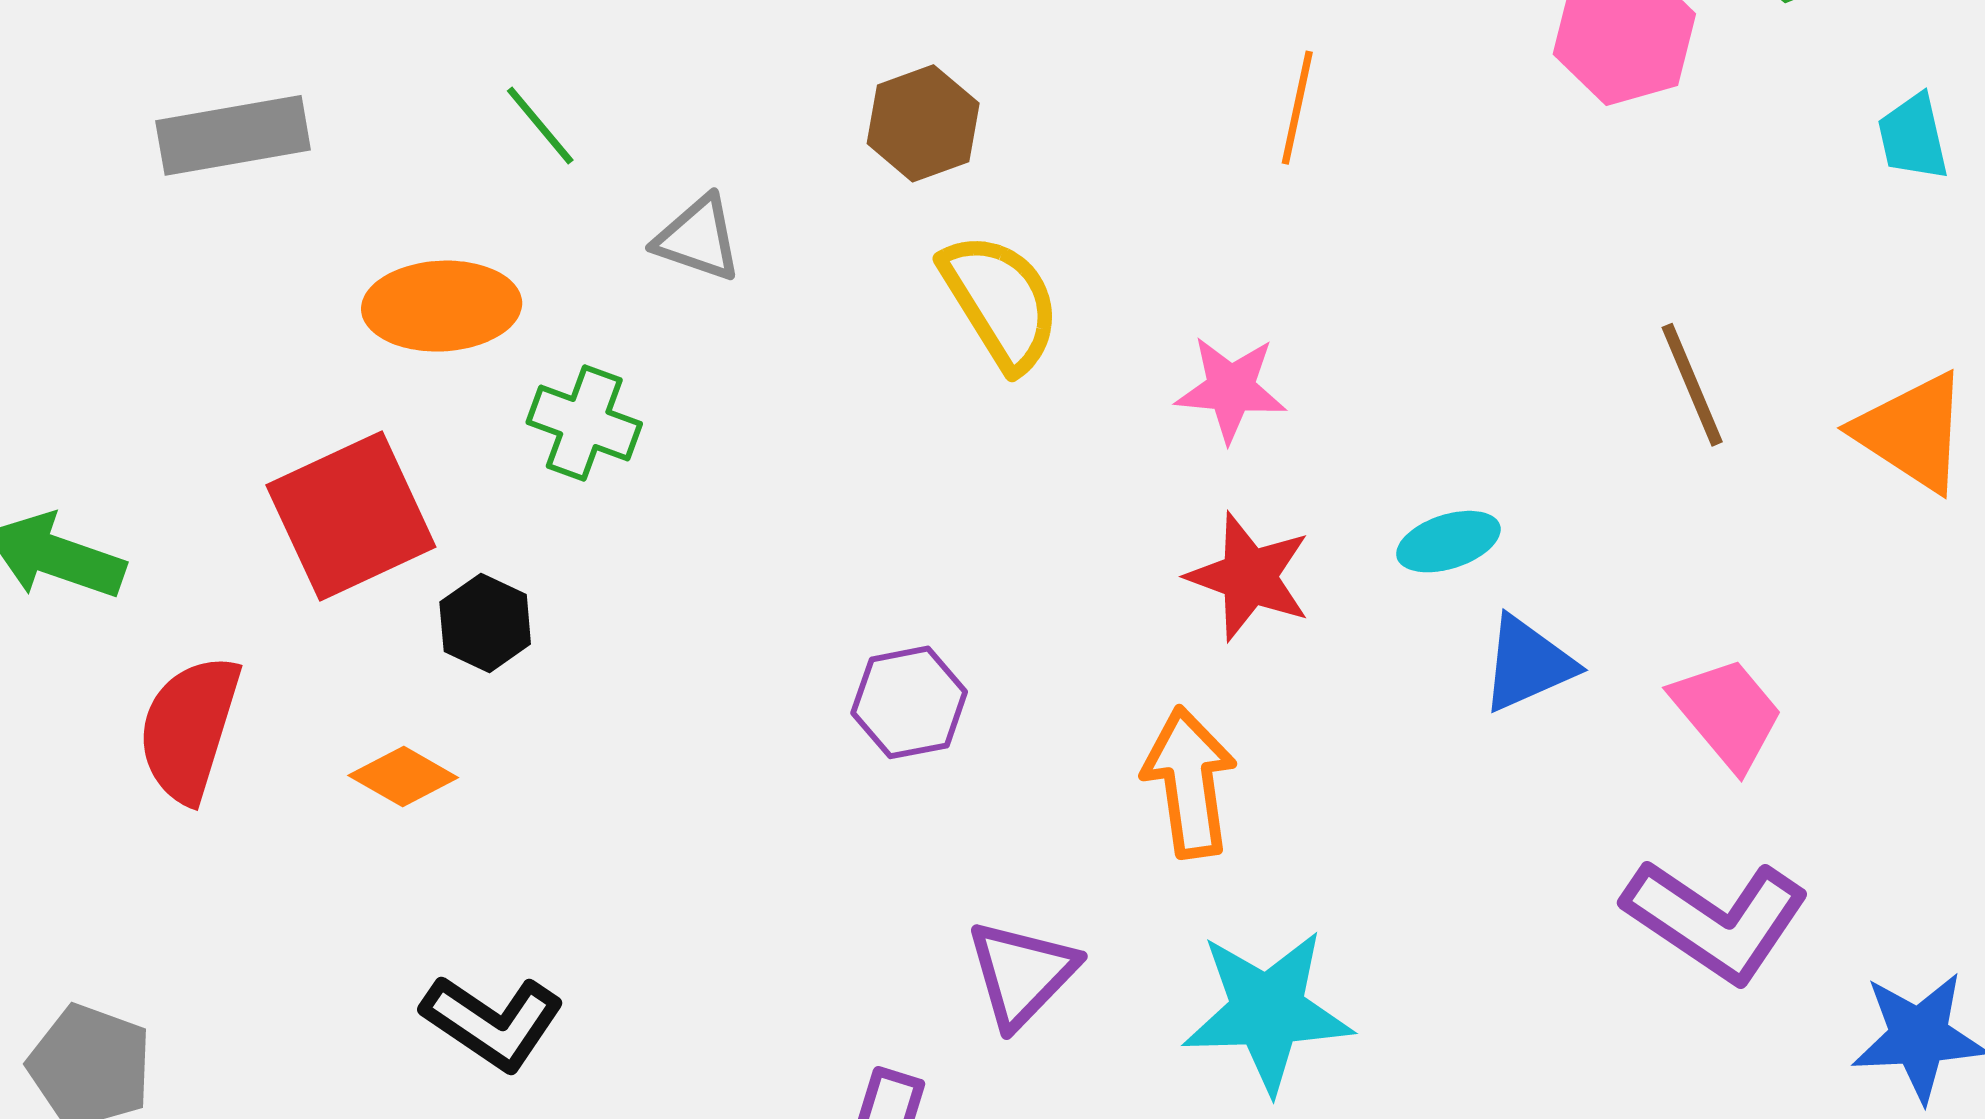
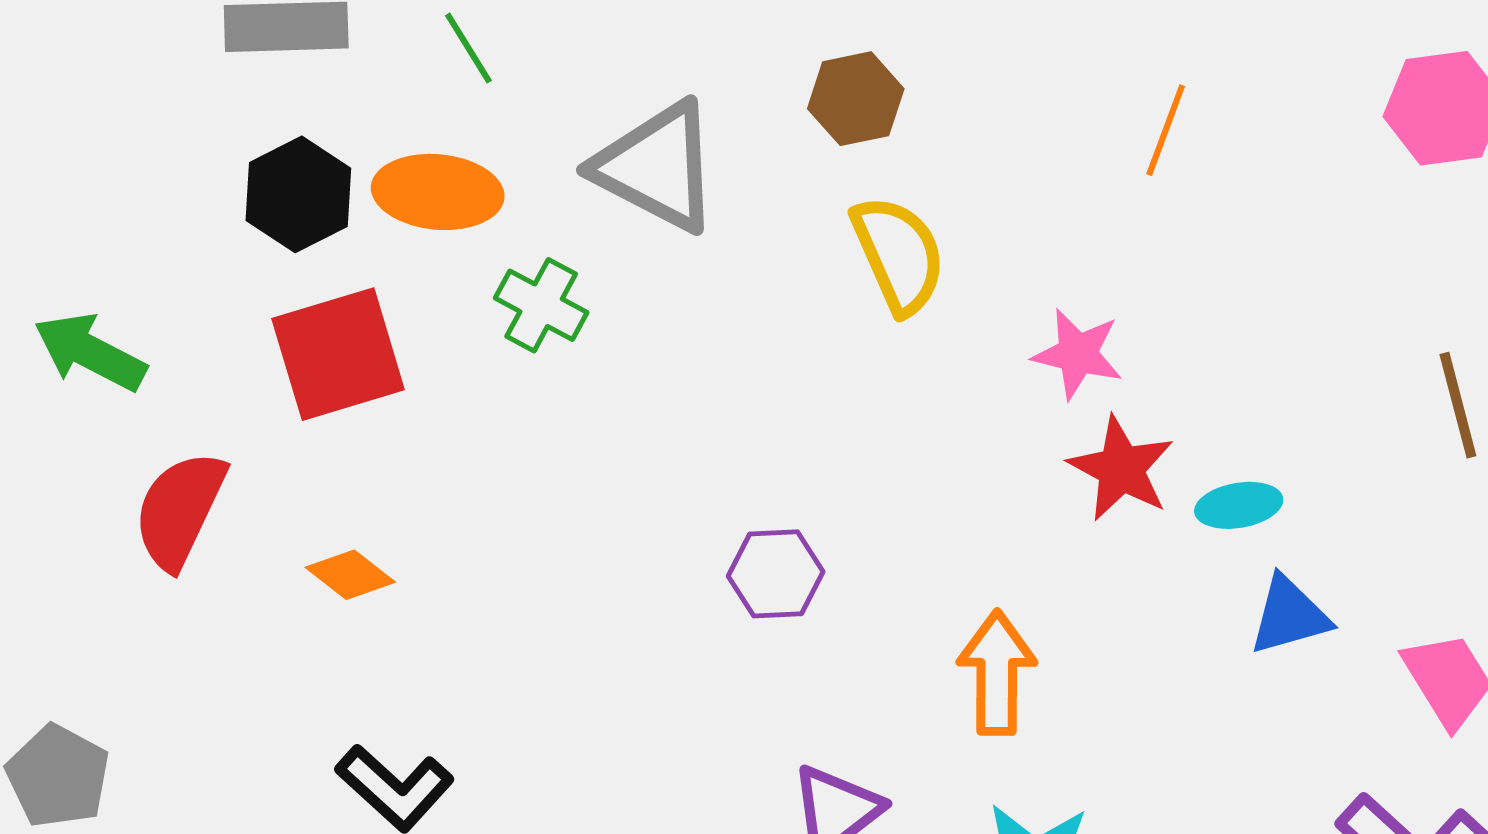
green line: (540, 125) -> (468, 48), moved
gray triangle: (698, 238) -> (657, 167), size x1.8
red star: (1249, 577) -> (1121, 469), moved
black hexagon: (485, 623) -> (298, 194), moved, size x1.4

